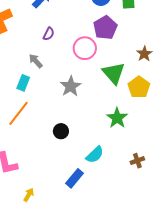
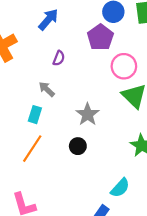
purple pentagon: (105, 28) -> (100, 37), moved
pink circle: (85, 48) -> (124, 66), moved
black circle: (61, 131) -> (78, 146), moved

